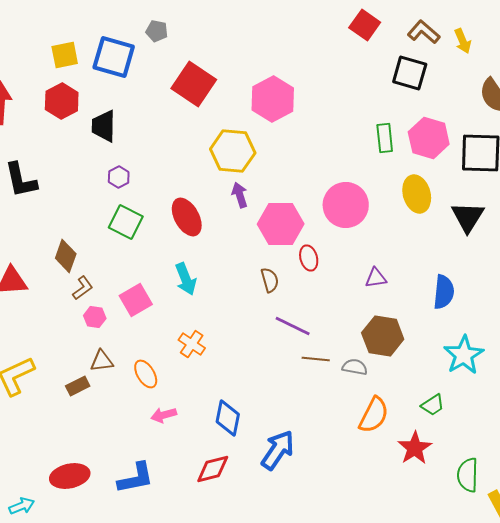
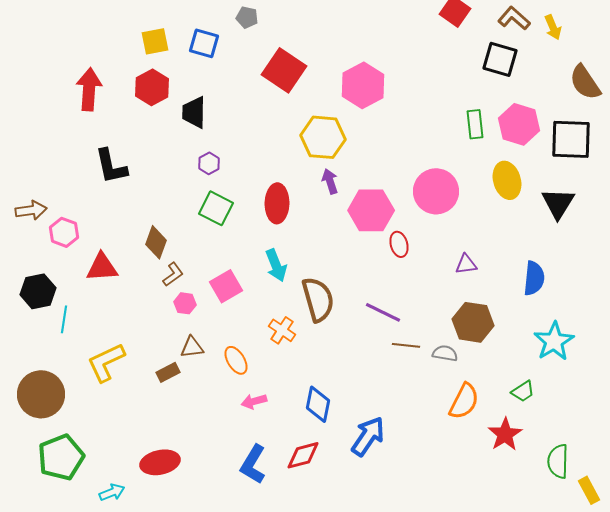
blue square: (114, 57) -> (204, 43), size x0.7
red ellipse: (187, 217) -> (277, 203), turned 30
brown semicircle: (270, 280) -> (318, 299), moved, size x1.8
blue L-shape: (136, 478) -> (253, 464), moved, turned 132

